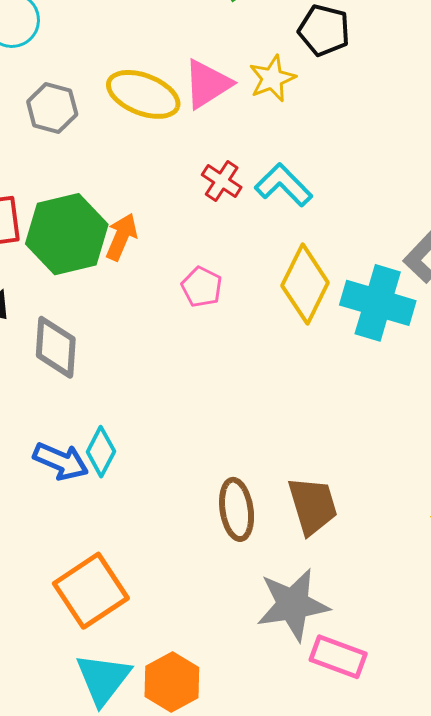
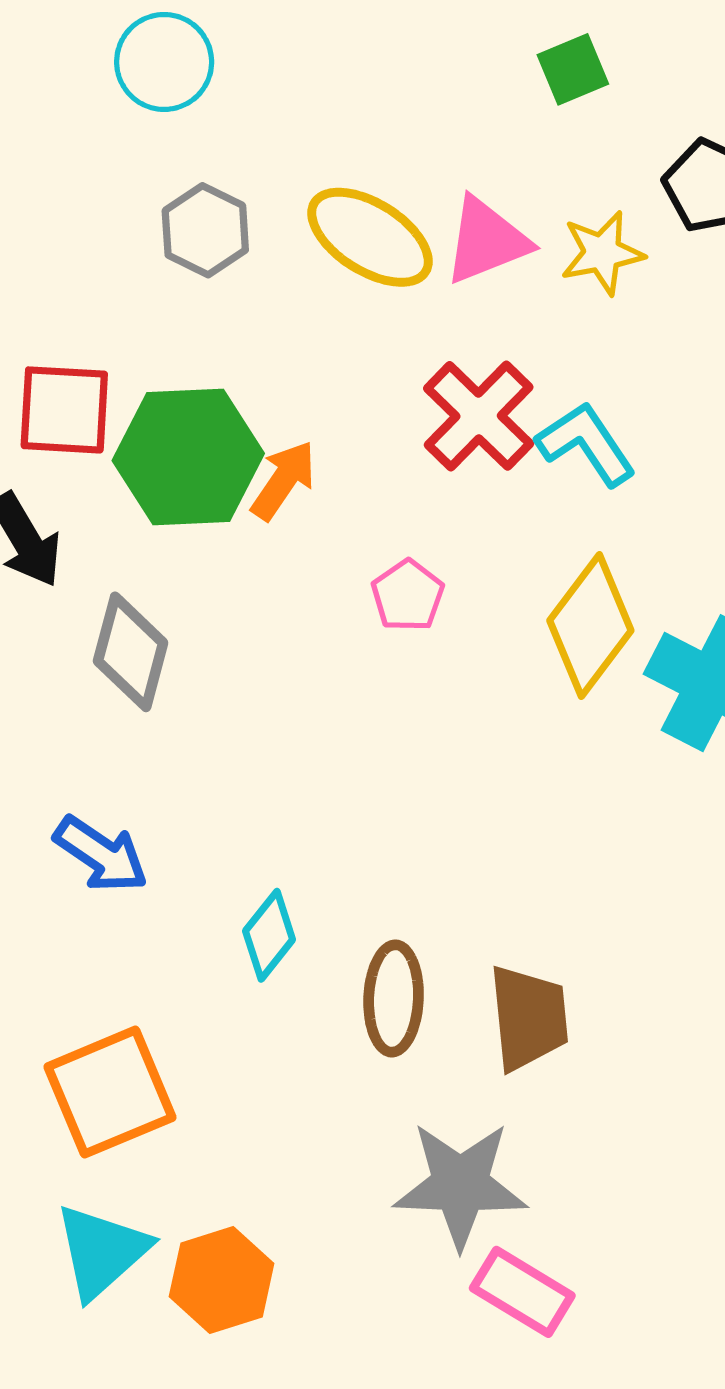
red cross: (222, 181) -> (479, 416), size x1.6
cyan diamond: (101, 452) -> (269, 935), moved

